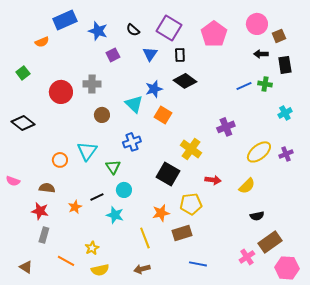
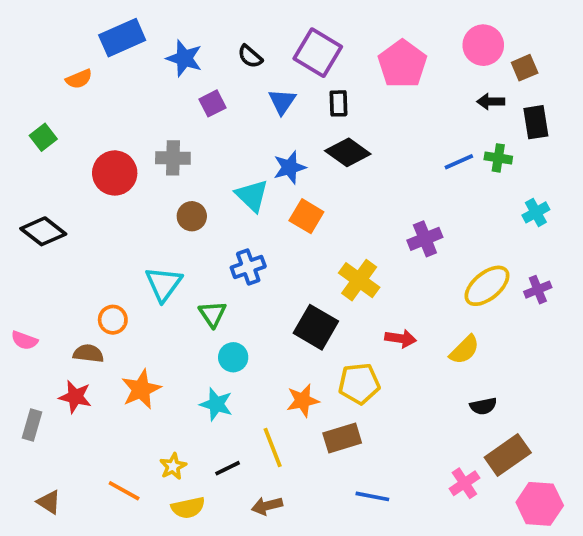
orange circle: (60, 160) -> (113, 320), moved
black line: (97, 197) -> (228, 468), moved
orange star: (75, 207) -> (141, 389), size x1.5
gray rectangle: (44, 235) -> (32, 425), moved

